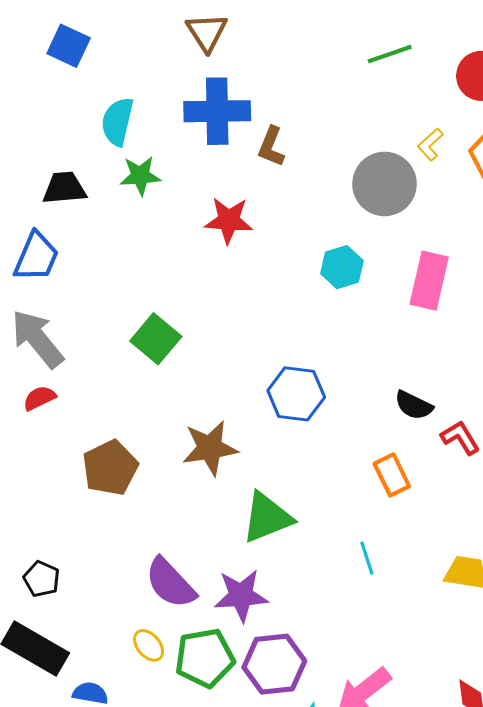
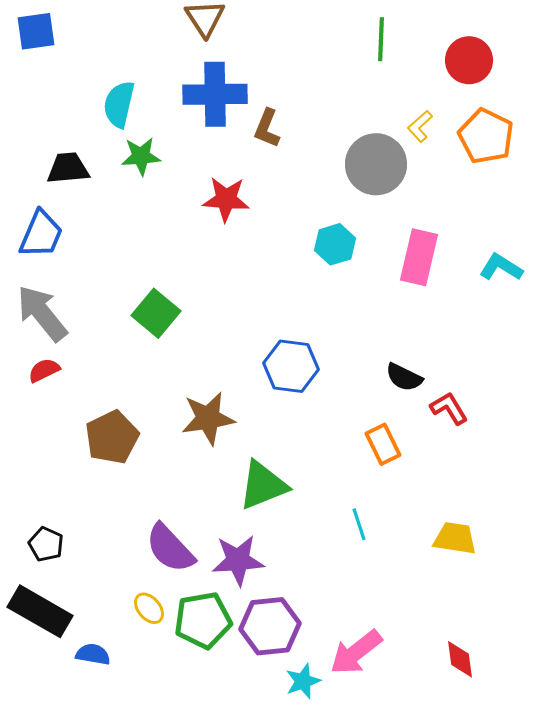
blue square: (69, 46) -> (36, 31), moved, turned -33
green line: (390, 54) -> (381, 39), turned -69

